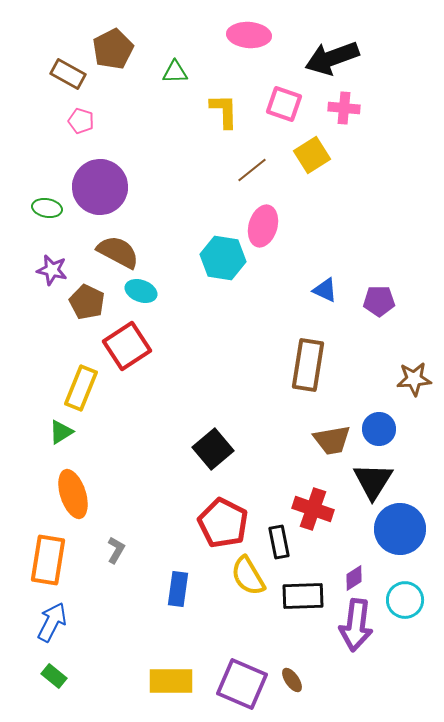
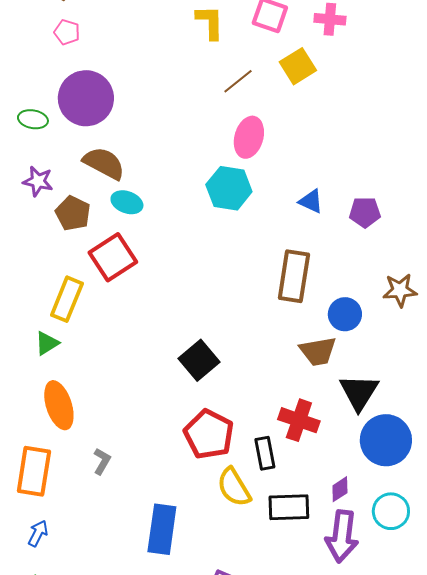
cyan hexagon: (223, 258) -> (229, 188), moved
blue circle: (379, 429) -> (345, 314), moved
blue rectangle: (178, 589) -> (162, 529), moved, size x1.4
blue arrow: (52, 622) -> (38, 533), size x0.7

